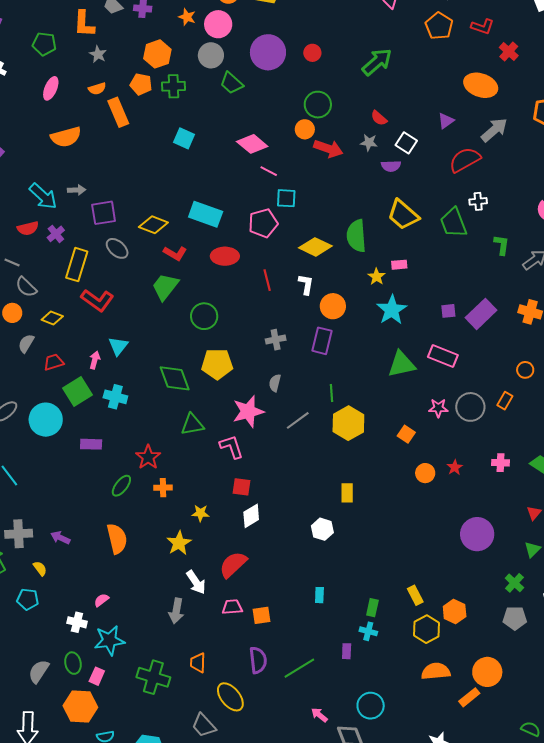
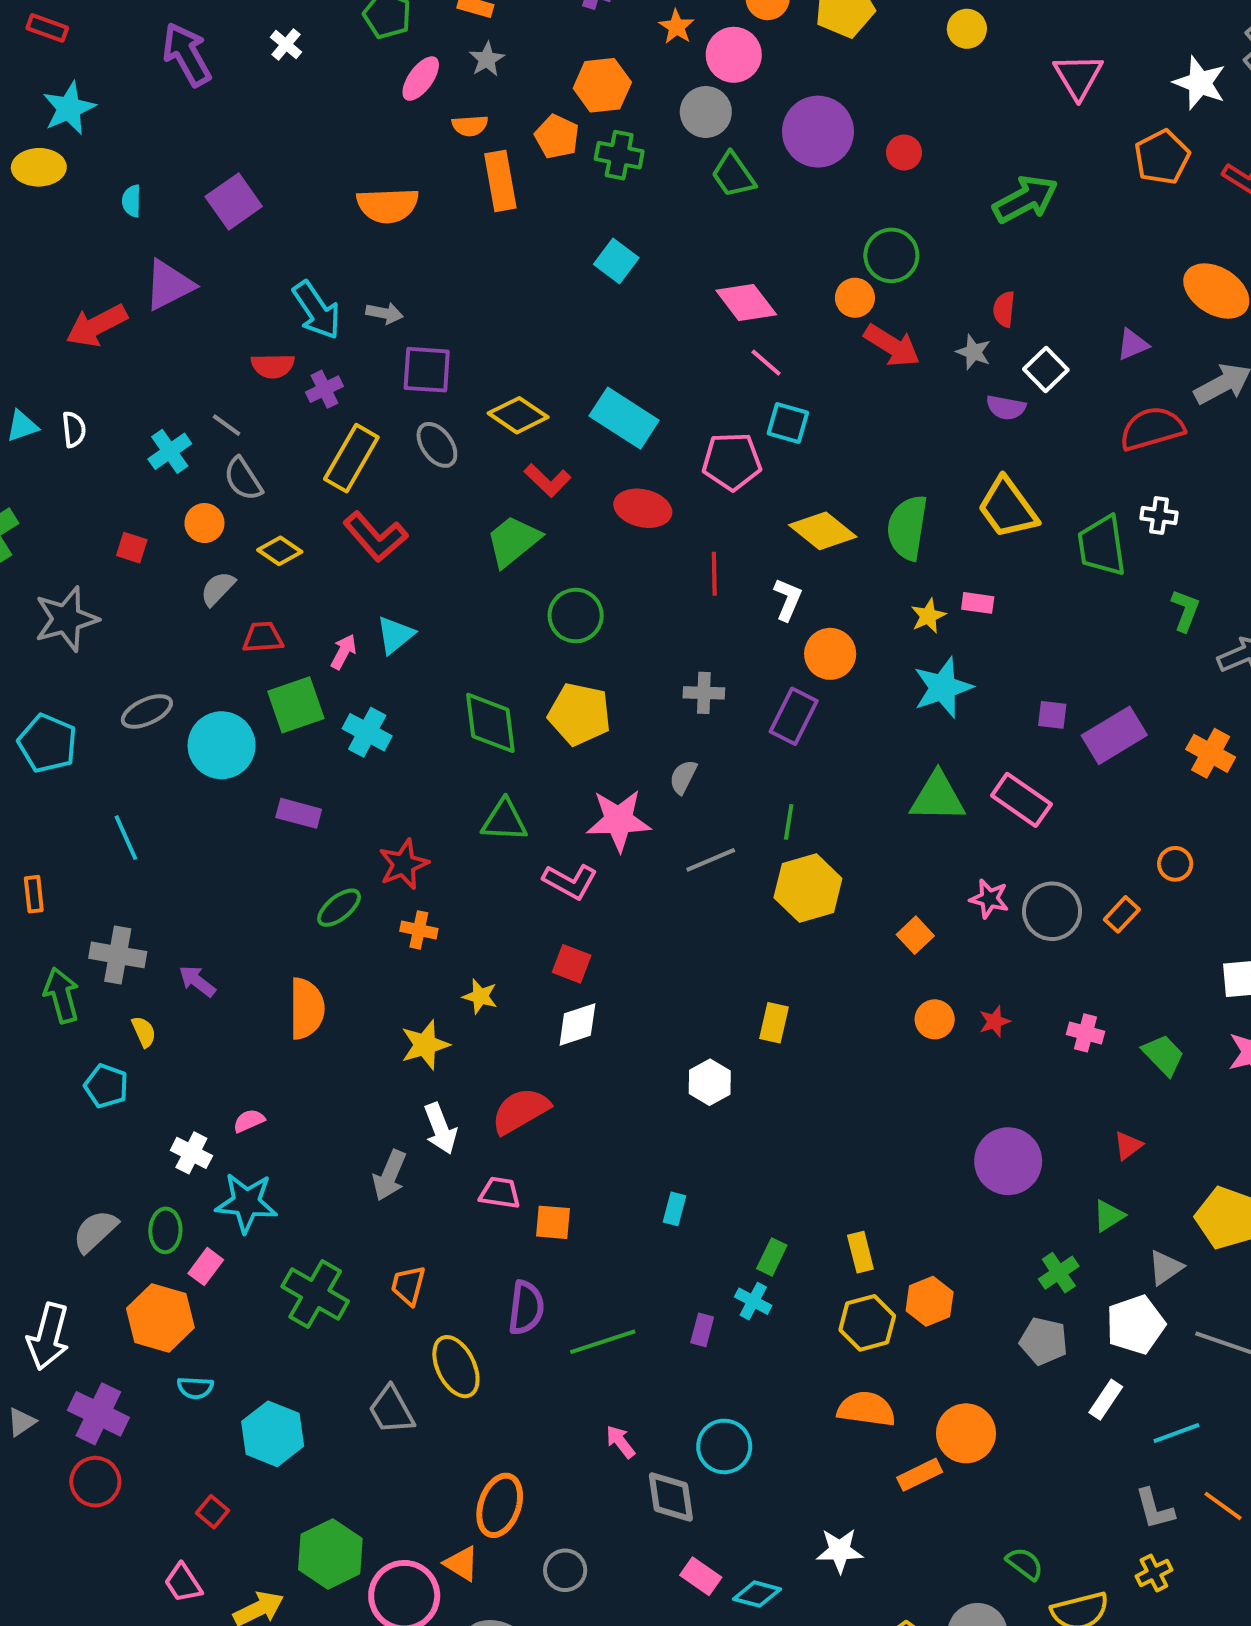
pink ellipse: (51, 88) -> (421, 79), moved
red semicircle: (379, 118) -> (1004, 309), turned 42
pink L-shape: (231, 447) -> (570, 881), turned 124

